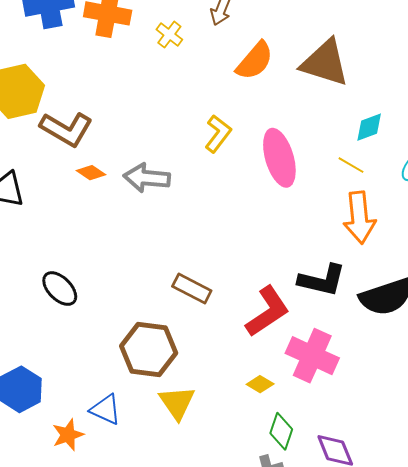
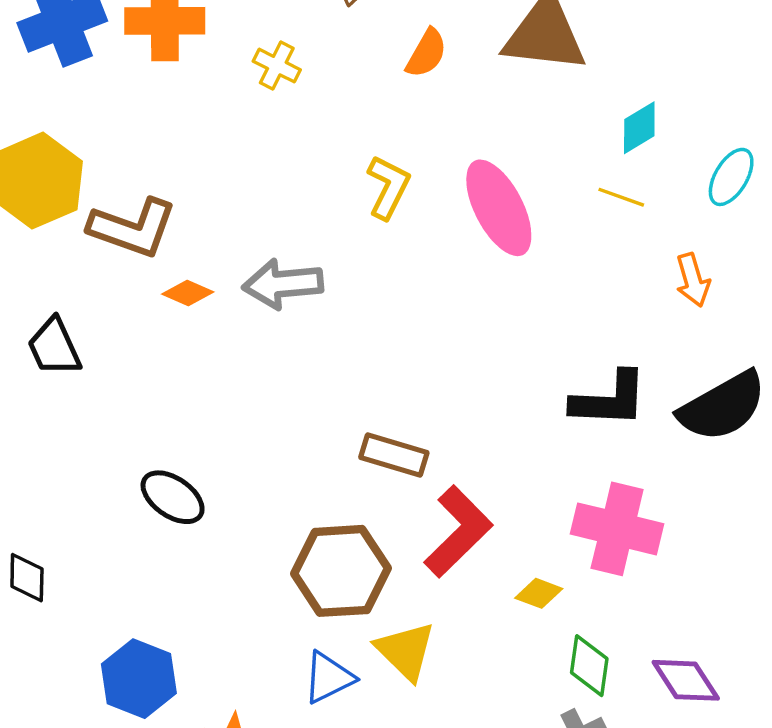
yellow cross: (169, 35) -> (277, 66), moved
orange semicircle: (255, 61) -> (426, 53), size x0.7
orange arrow: (359, 218) -> (693, 280), moved, size x0.6
red L-shape: (268, 311) -> (458, 531), moved
blue triangle: (106, 409) -> (329, 678), moved, turned -40

